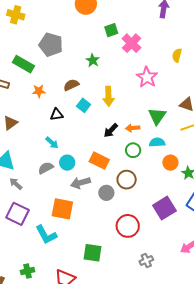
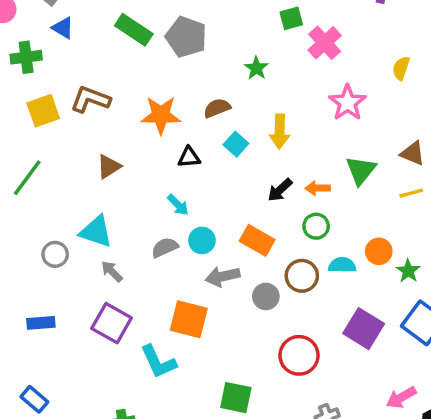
green rectangle: (23, 64) -> (134, 30), moved
orange star: (39, 91) -> (161, 115), size x1.6
cyan semicircle: (157, 142) -> (342, 265), moved
purple square: (164, 208) -> (364, 329), turned -30

